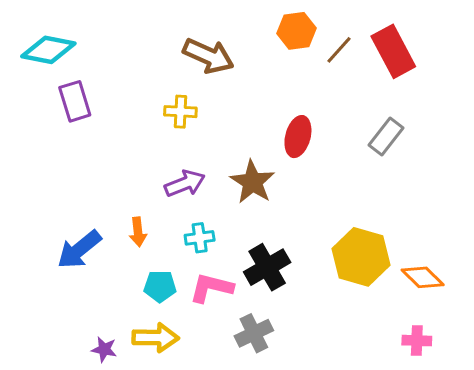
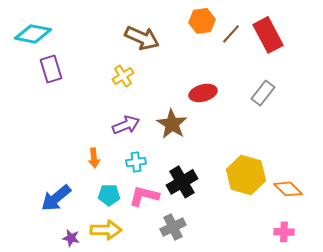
yellow cross: (180, 112) -> (123, 76), turned -35
red ellipse: (298, 137) -> (203, 93), turned 60
blue arrow: (79, 250) -> (56, 198), moved

